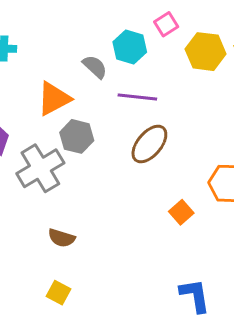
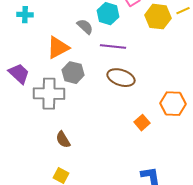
brown ellipse: (149, 144) -> (121, 78), turned 68
gray cross: (40, 168) -> (49, 94), turned 32
brown semicircle: (62, 238) -> (63, 140), turned 42

